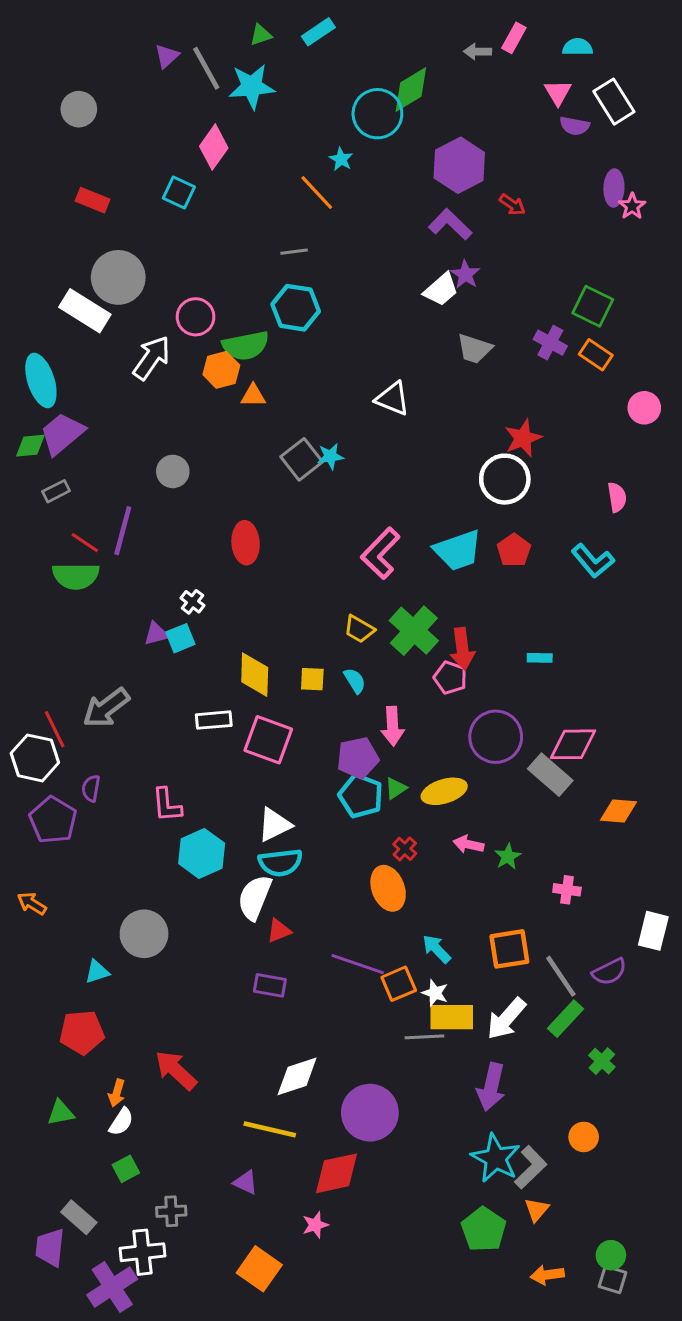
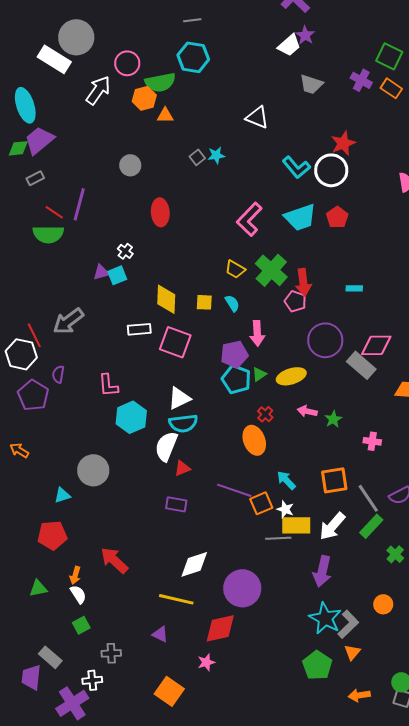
gray square: (302, 459) -> (197, 157), size x0.6
gray circle: (173, 471) -> (130, 165), moved
cyan L-shape: (593, 561) -> (296, 167), moved
white semicircle: (121, 1122) -> (78, 594), turned -66
white cross: (142, 1252) -> (92, 680), size x0.7

